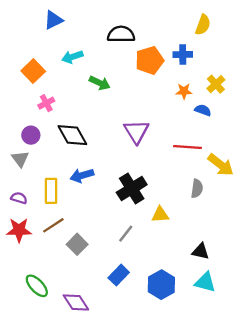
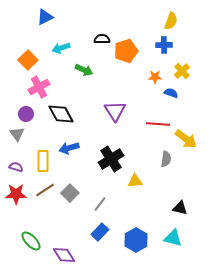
black semicircle: (121, 34) -> (102, 39), moved, size x0.7
blue cross: (183, 54) -> (164, 45), moved
pink cross: (46, 103) -> (39, 87), size x1.5
gray line: (126, 234) -> (100, 204), moved
gray square: (77, 244) -> (70, 193), moved
black triangle: (201, 251) -> (180, 208), moved

